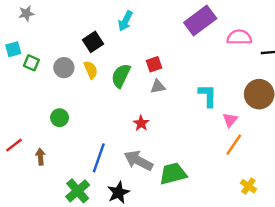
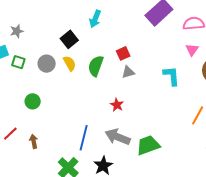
gray star: (26, 14) -> (17, 31), moved
green circle: (60, 118) -> (33, 101), moved
pink triangle: (230, 120) -> (192, 50), moved

